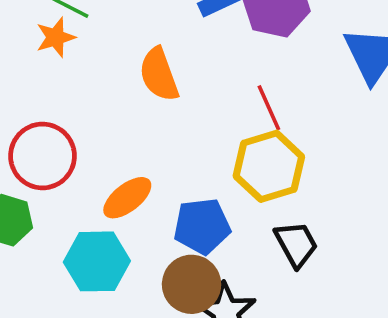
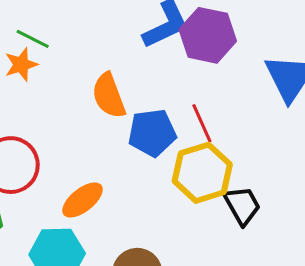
blue pentagon: (202, 226) -> (152, 133), moved
black trapezoid: (296, 244) -> (242, 205), moved

